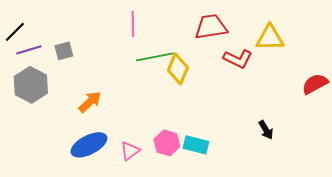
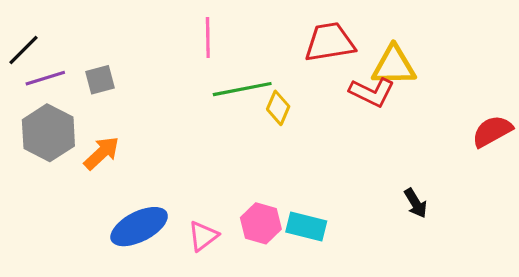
yellow triangle: (270, 38) -> (394, 66), moved
yellow diamond: (178, 69) -> (278, 108), size x0.7
orange arrow: (90, 102) -> (102, 153), moved

